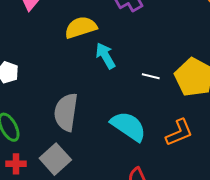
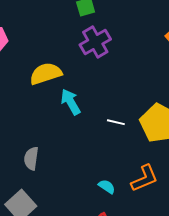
gray semicircle: (66, 112) -> (31, 158), size x0.6
cyan semicircle: (128, 126) -> (107, 187), moved, size x0.5

